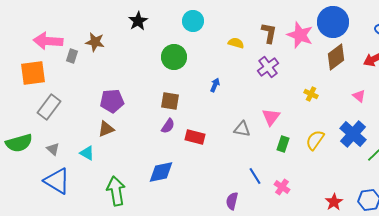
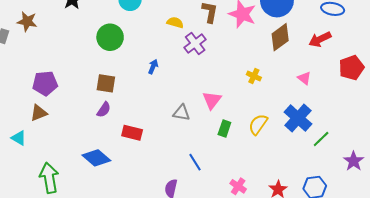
purple cross: (268, 67) -> (195, 44), moved
red rectangle: (195, 137) -> (132, 133), moved
blue diamond: (161, 172) -> (96, 158), turned 52
pink cross: (282, 187) -> (238, 186), moved

